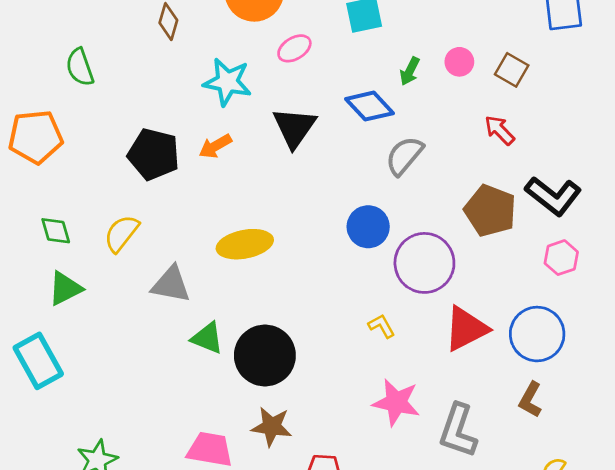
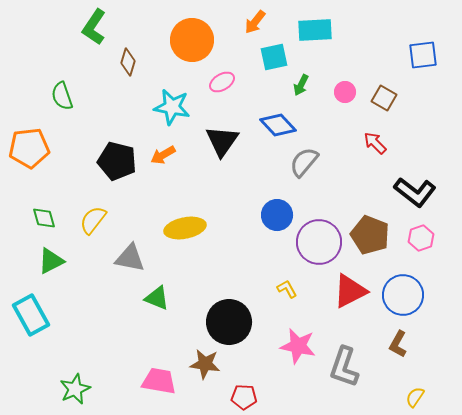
green arrow: (410, 71) -> (301, 85), moved
brown pentagon: (490, 211) -> (370, 235), moved
black circle: (265, 355) -> (229, 322), moved

